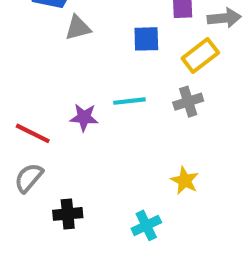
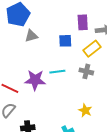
gray cross: (188, 102) -> (86, 71), turned 32
purple star: (84, 117) -> (35, 80), size x1.5

